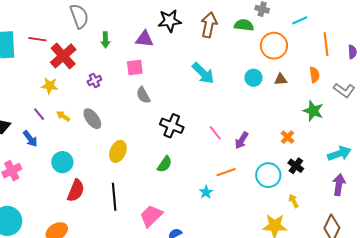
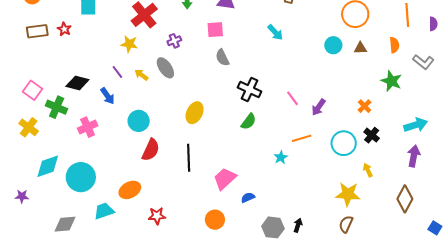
cyan arrow: (203, 73) -> (275, 32), moved, size x0.7
gray ellipse: (92, 119) -> (165, 68), moved
green semicircle: (165, 164) -> (249, 122), moved

